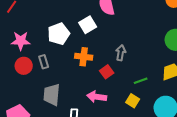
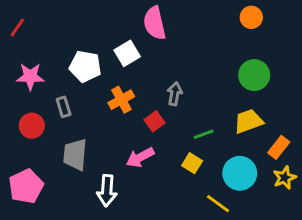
white pentagon: (59, 34) -> (85, 66), turned 30
orange cross: (84, 57) -> (121, 100), turned -36
red circle: (24, 66) -> (32, 126), moved
pink arrow: (97, 97) -> (140, 157), turned -36

